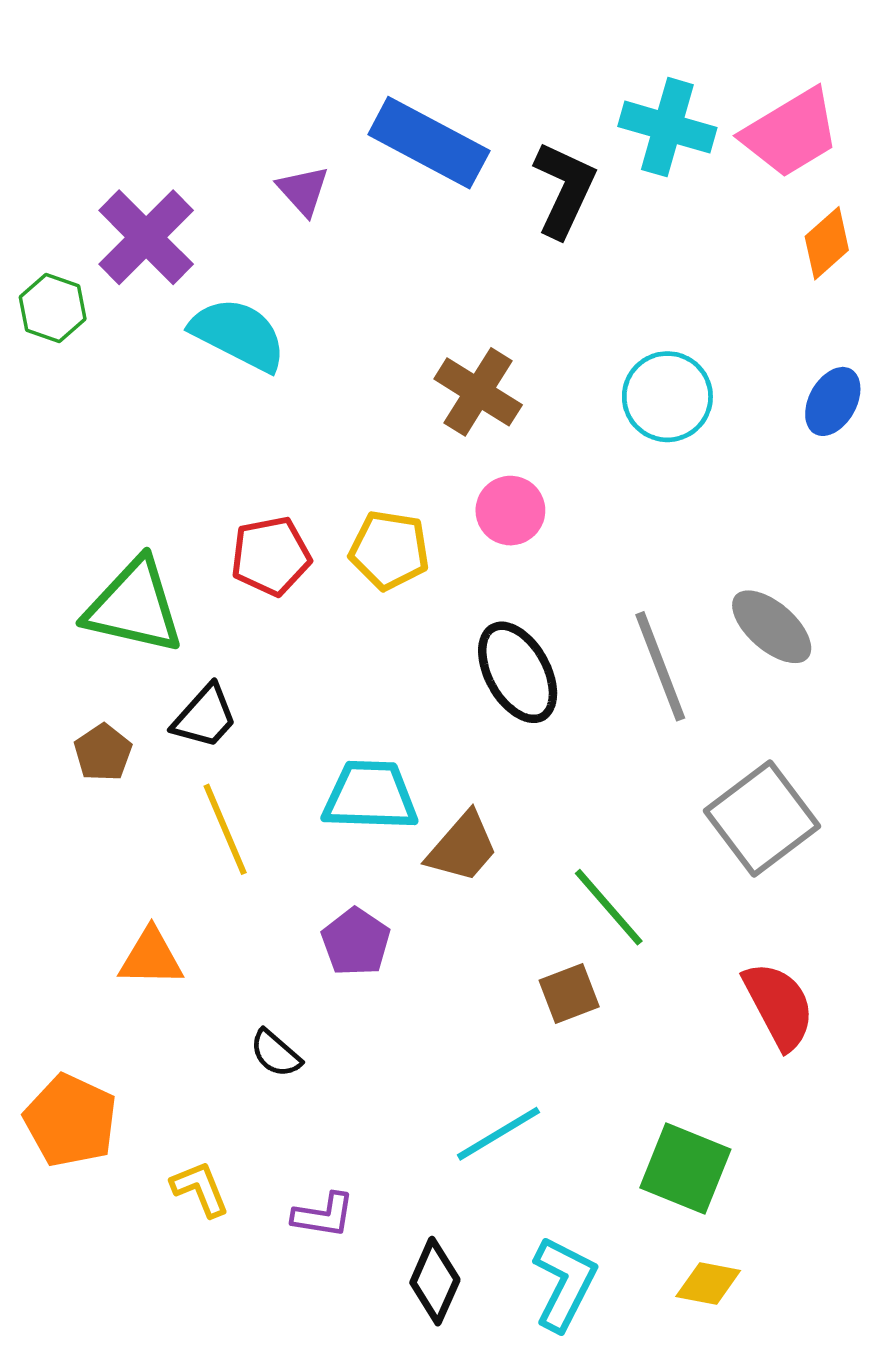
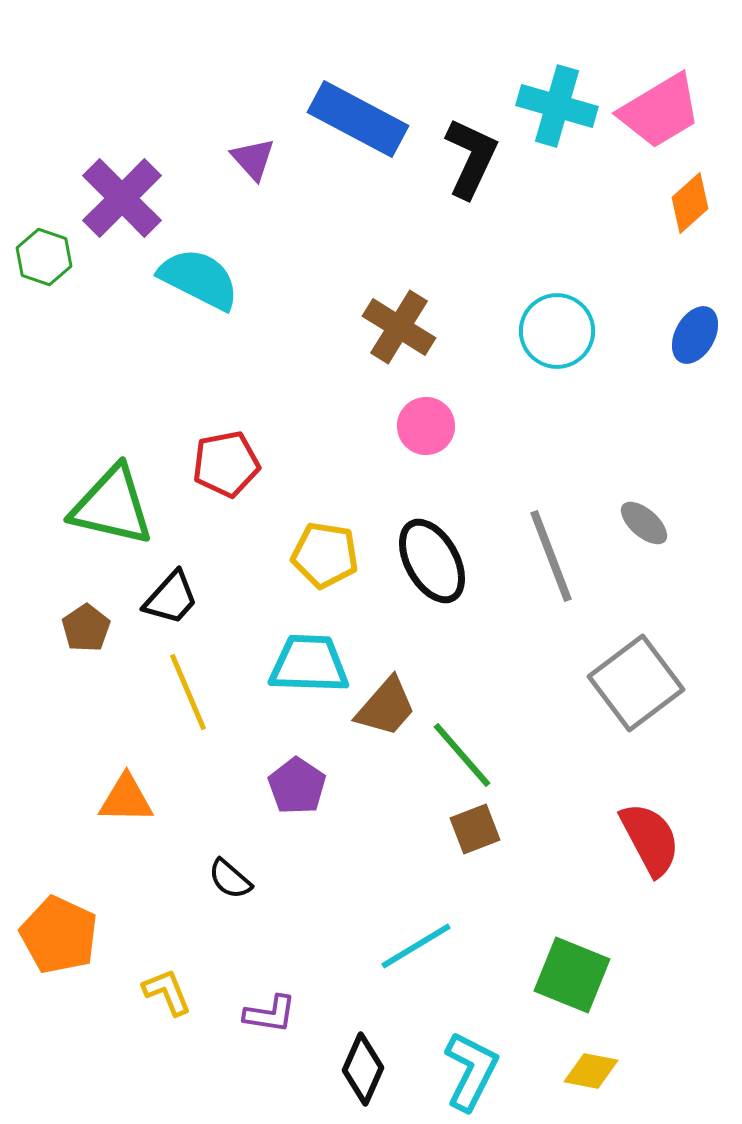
yellow pentagon: (389, 550) -> (325, 555), moved
gray ellipse: (772, 627) -> (644, 523), size x0.7
green line: (609, 907) -> (462, 755), moved

